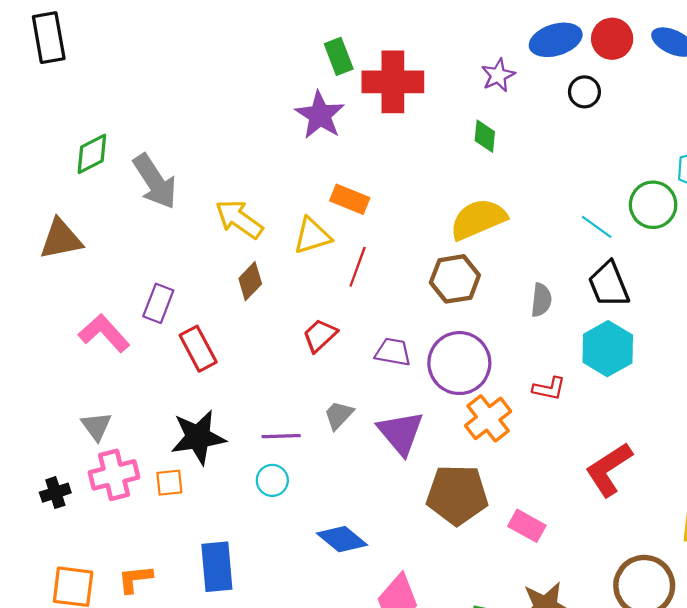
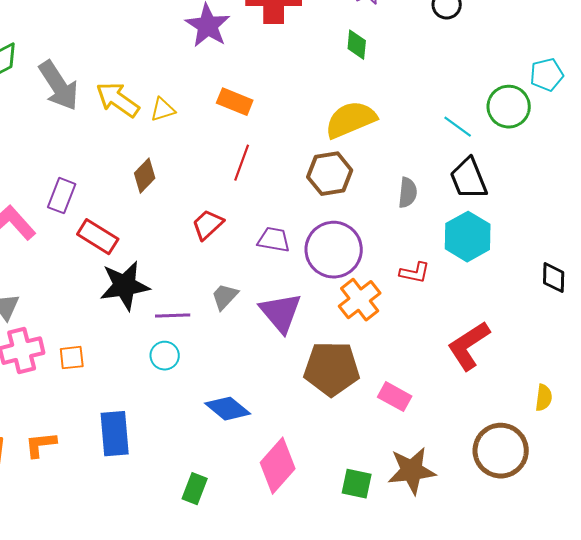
yellow arrow: (239, 219) -> (118, 100), moved
yellow triangle: (312, 236) -> (163, 110), moved, size x0.7
red rectangle: (198, 349) -> (98, 237), turned -30
black star: (198, 437) -> (125, 286), moved

